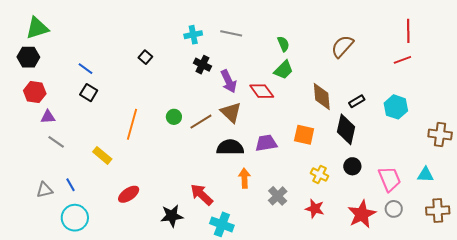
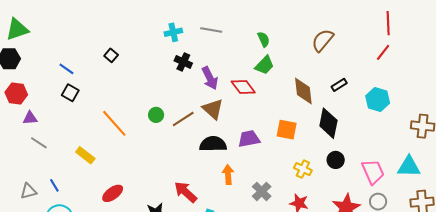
black square: (145, 57) -> (111, 55), moved
red line: (402, 60) -> (383, 52), turned -30
black rectangle: (357, 101) -> (339, 85), moved
orange line: (132, 124) -> (114, 123), turned -56
cyan triangle: (425, 175) -> (409, 167), size x1.4

